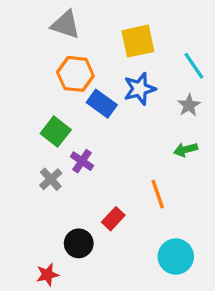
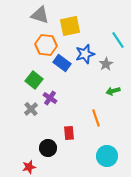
yellow square: (138, 41) -> (70, 26), moved
gray star: (189, 105) -> (106, 64), moved
red rectangle: (113, 219) -> (69, 133), turned -48

